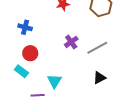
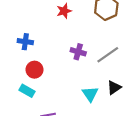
purple cross: (71, 42) -> (78, 52), turned -32
cyan triangle: (54, 81) -> (90, 94), moved

